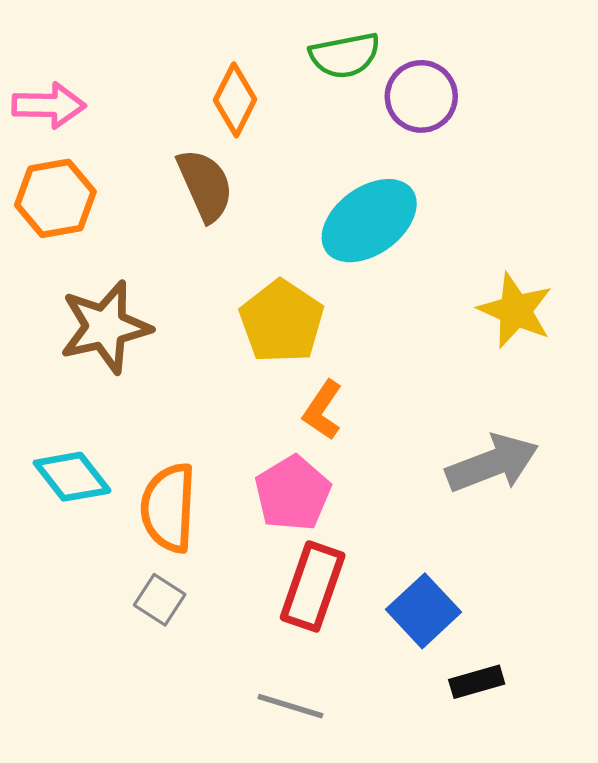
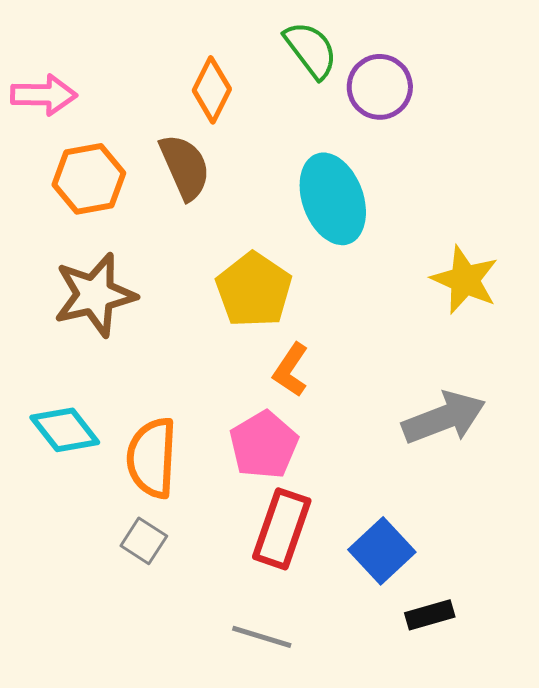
green semicircle: (345, 55) -> (311, 50), turned -116
orange hexagon: (55, 198) -> (89, 179), moved
cyan ellipse: (369, 221) -> (333, 199), turned -74

